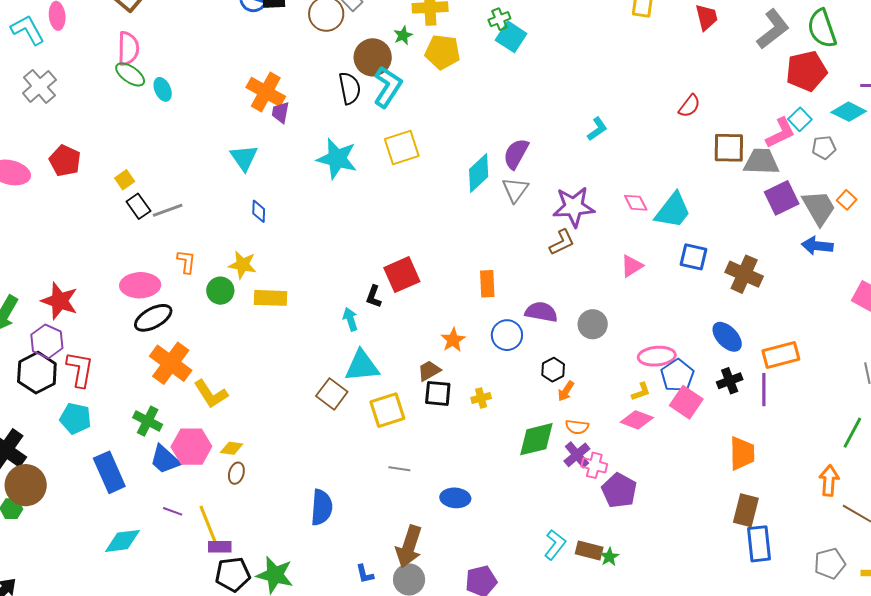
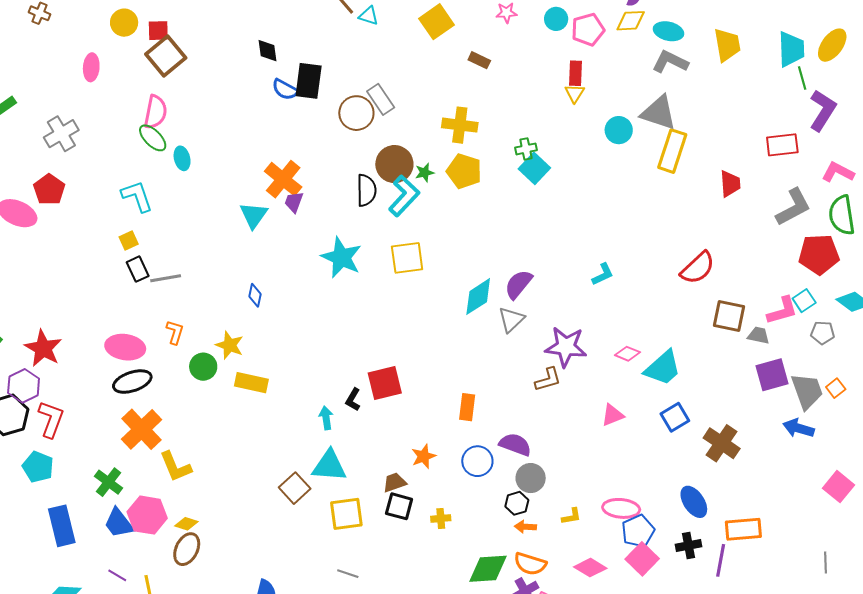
cyan L-shape: (28, 30) -> (137, 196), moved
green star: (403, 35) -> (425, 173), moved
red semicircle: (689, 106) -> (698, 268), size x1.5
cyan triangle: (244, 158) -> (254, 215), moved
red pentagon: (65, 161) -> (49, 190), moved
gray trapezoid: (761, 162) -> (759, 335), size x0.6
pink diamond: (636, 203) -> (628, 354), turned -50
blue square: (693, 257) -> (675, 417), turned 36
gray circle: (593, 324) -> (531, 478), moved
orange arrow: (566, 391) -> (525, 527), turned 50
yellow L-shape: (641, 392) -> (571, 516), moved
orange semicircle: (577, 427) -> (530, 564), size x1.4
brown ellipse: (236, 473) -> (187, 549), size x1.5

